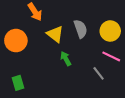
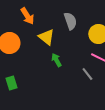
gray semicircle: (81, 29) -> (70, 21), moved

